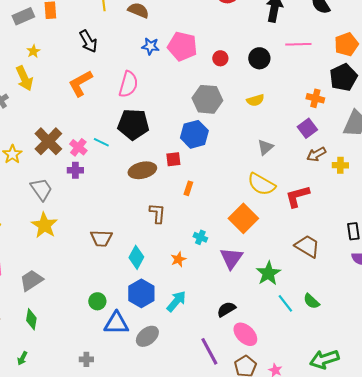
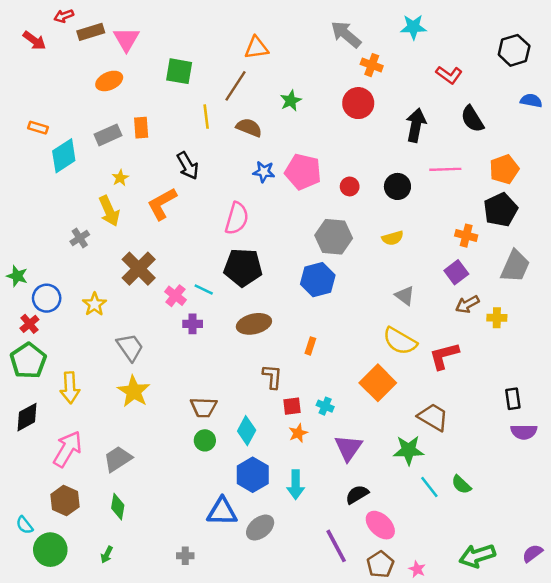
orange L-shape: (80, 83) -> (162, 204), moved
brown cross: (48, 141) -> (139, 269), moved
gray triangle: (265, 147) -> (405, 296), turned -42
red square: (173, 159) -> (292, 406), moved
purple cross: (75, 170) -> (193, 324), moved
brown trapezoid: (307, 246) -> (433, 417), moved
purple triangle: (231, 258) -> (348, 448), moved
green star: (268, 273) -> (409, 450), turned 30
green circle: (97, 301) -> (205, 440), moved
cyan arrow: (176, 301) -> (296, 485), turned 140

